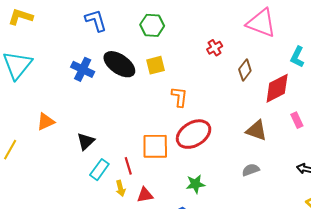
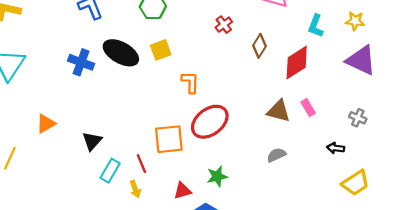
pink rectangle: (297, 120) -> (308, 108), moved
red triangle: (145, 195) -> (182, 191), moved

